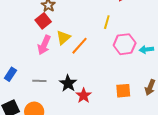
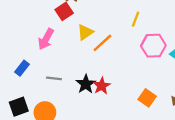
pink arrow: (44, 45) -> (46, 39), moved
orange square: (123, 91) -> (147, 98), turned 35
red star: (84, 96) -> (102, 86), moved

